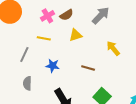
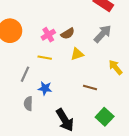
blue star: (53, 66) -> (45, 88), moved

